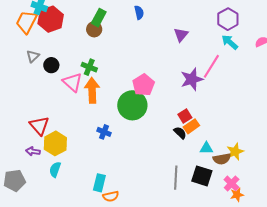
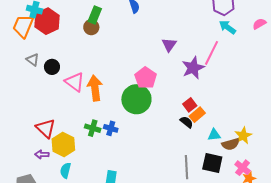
purple triangle: (181, 35) -> (169, 45), moved
gray triangle: (33, 56) -> (33, 60), turned -32
green cross: (89, 67) -> (93, 128), moved

